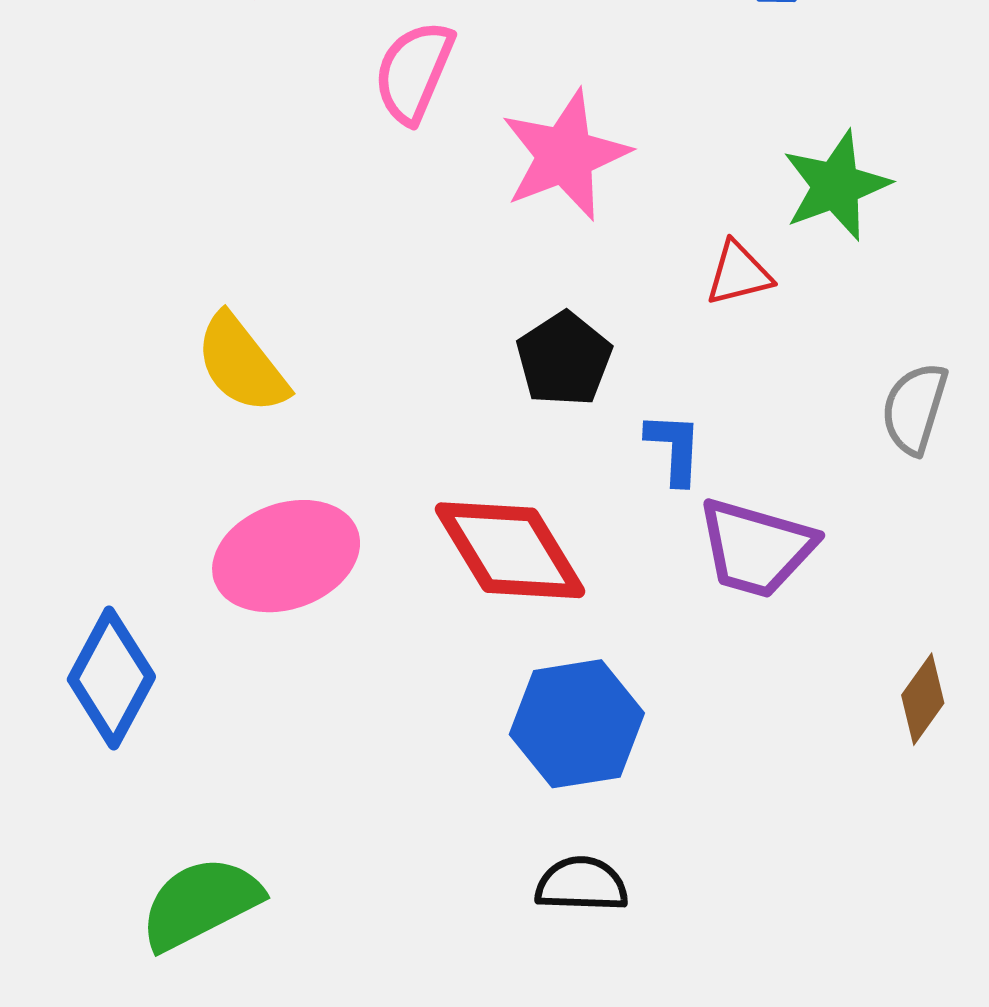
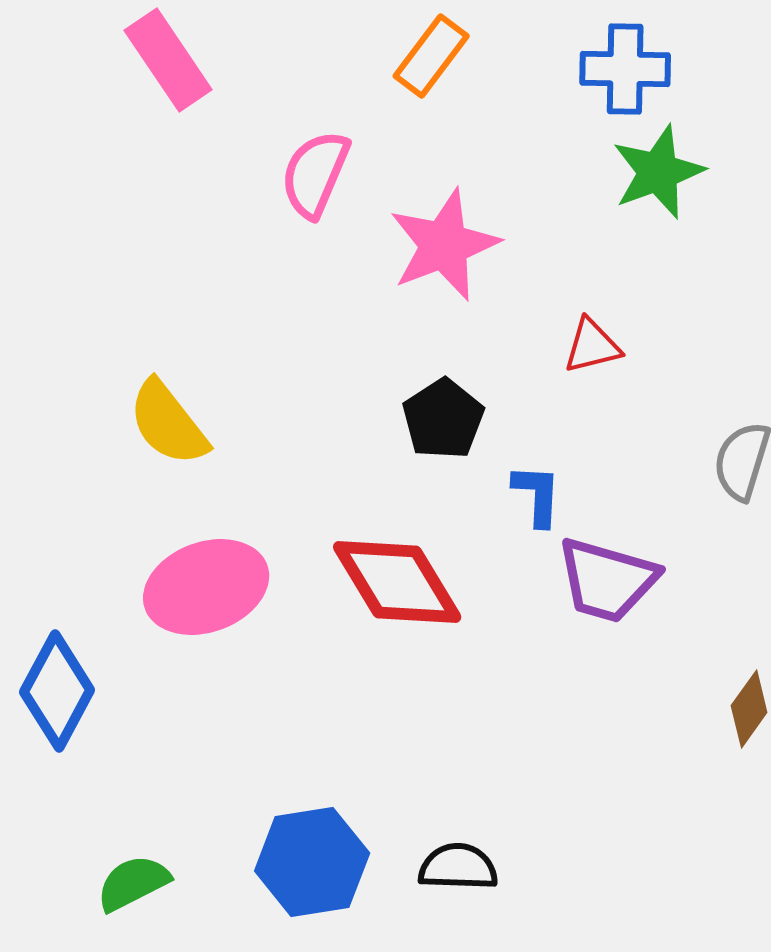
green star: (836, 186) -> (658, 172), moved
blue hexagon: (577, 724) -> (312, 862), moved
green semicircle: (200, 903) -> (133, 883), size x0.7

